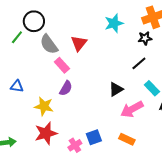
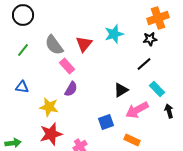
black circle: (34, 21) -> (23, 15), moved
cyan star: (114, 23) -> (114, 34), moved
green line: (17, 37) -> (23, 50), moved
blue square: (94, 137) -> (106, 122), moved

